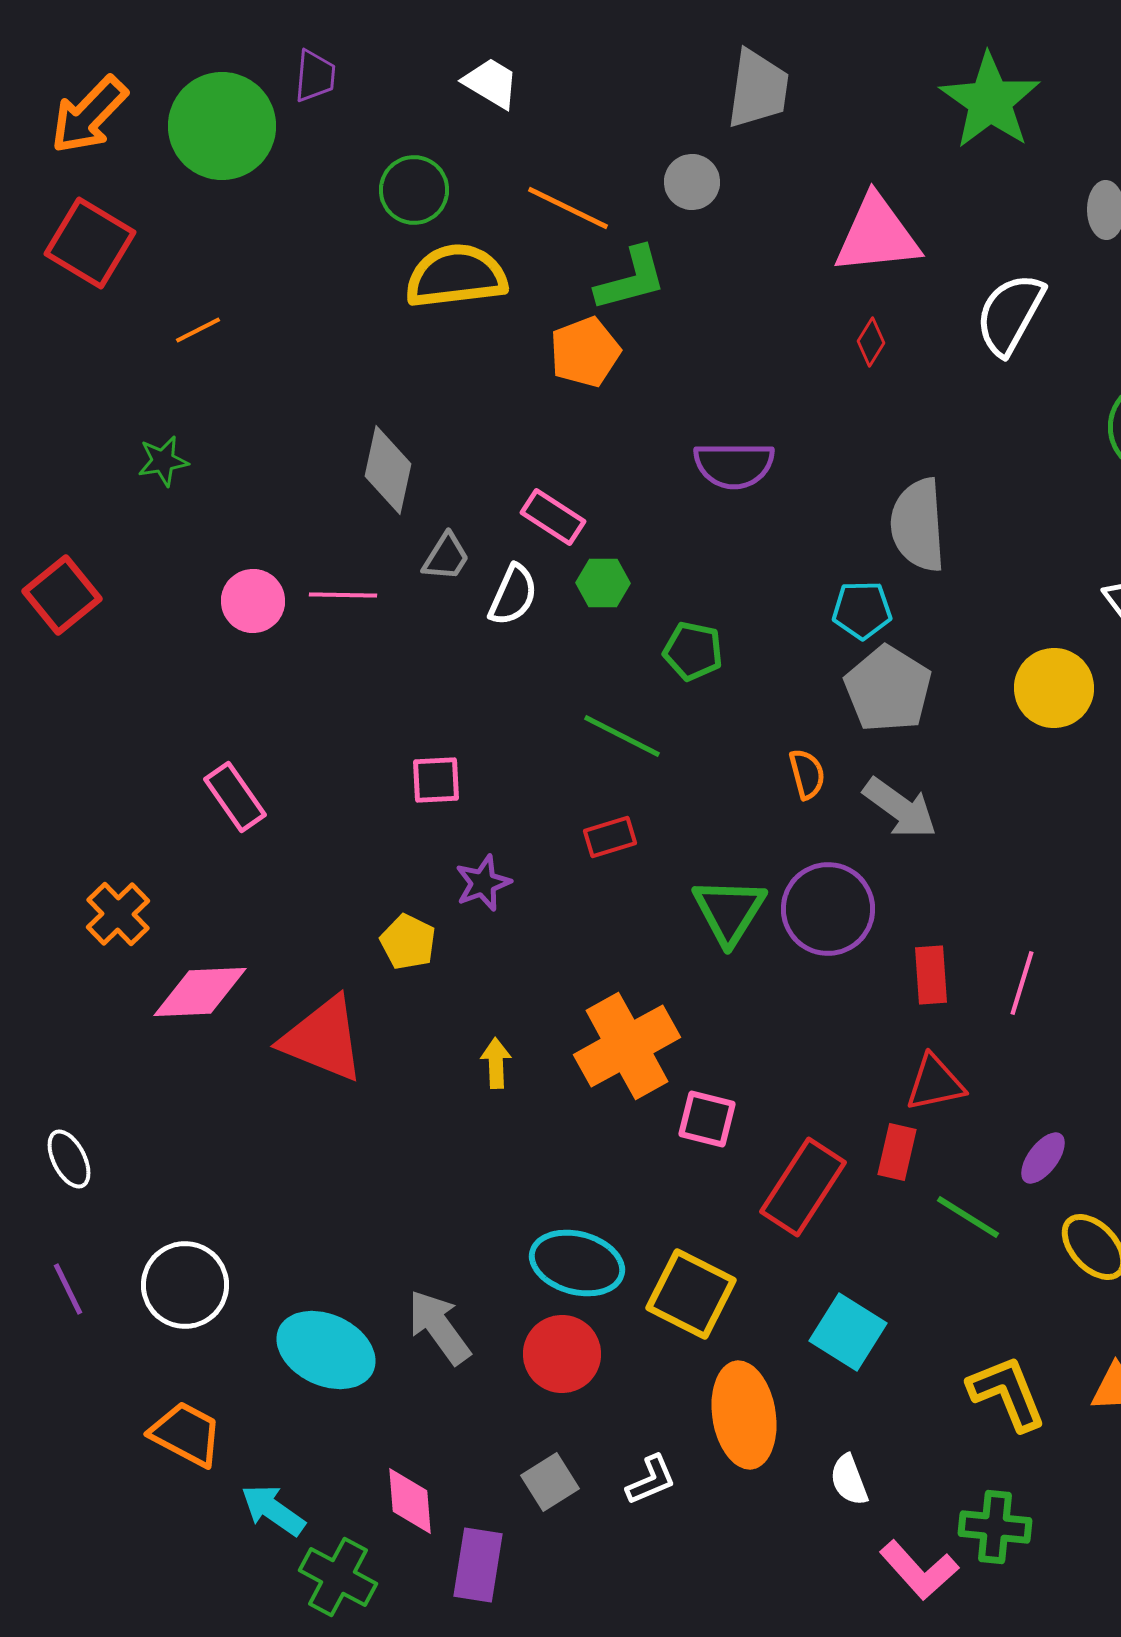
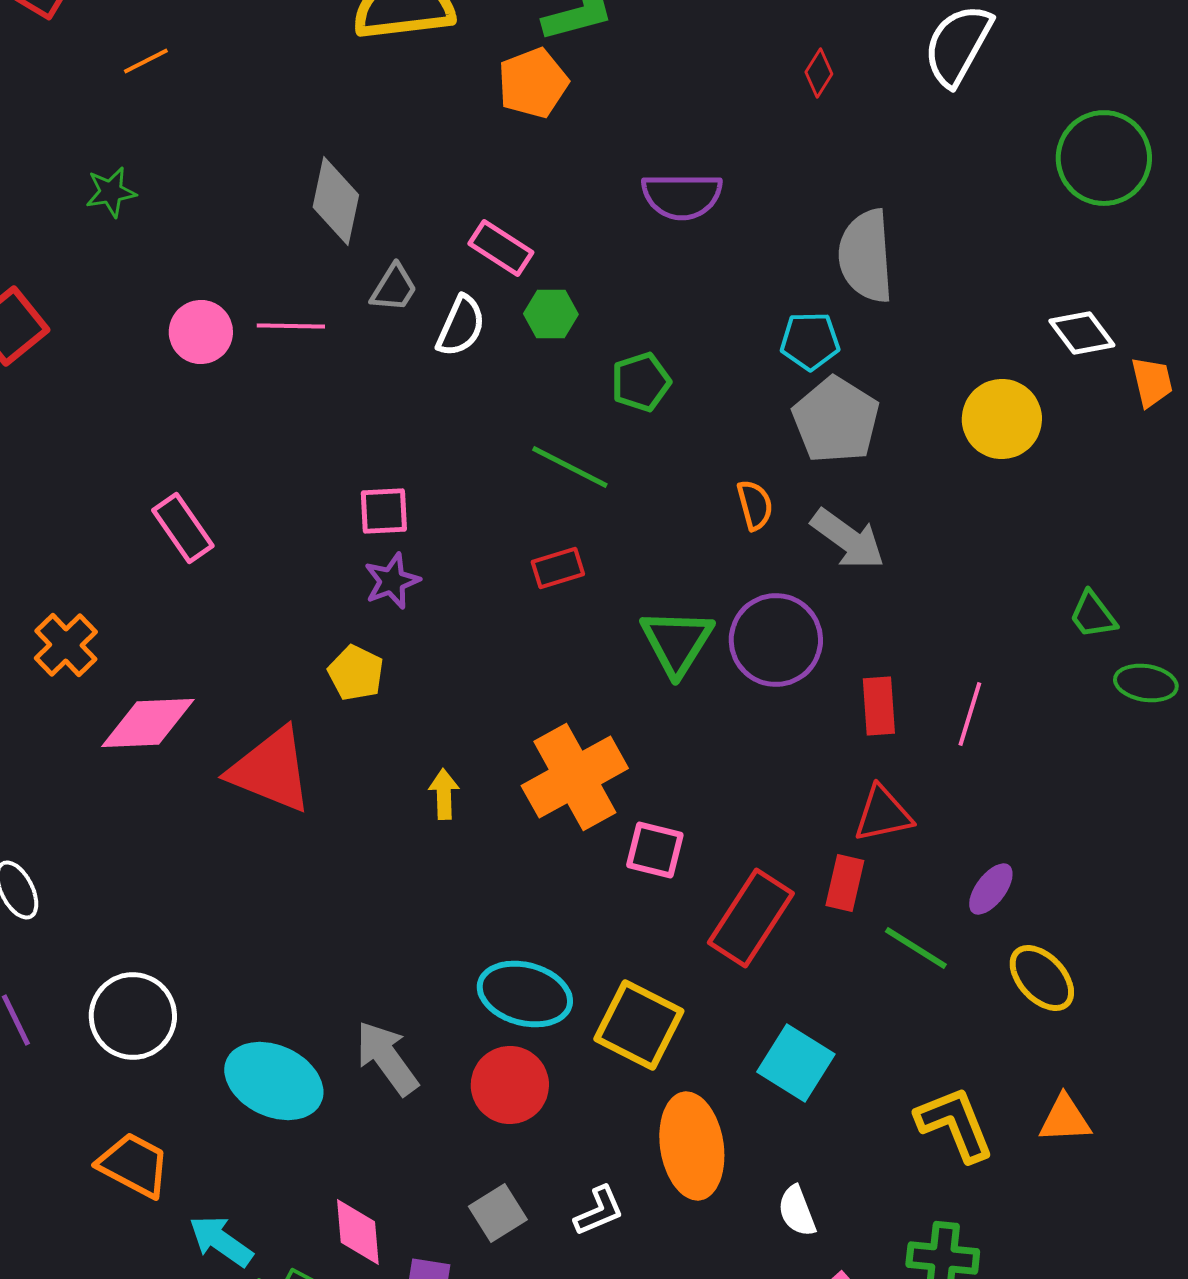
green pentagon: (693, 651) -> (641, 382), turned -30
purple star: (483, 883) -> (392, 581), moved

